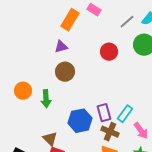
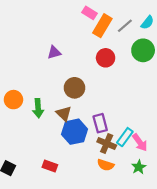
orange rectangle: (70, 20) -> (102, 26), moved
brown circle: (65, 72) -> (75, 88), moved
cyan rectangle: (125, 114) -> (125, 137), moved
brown triangle: (50, 139) -> (64, 114), moved

